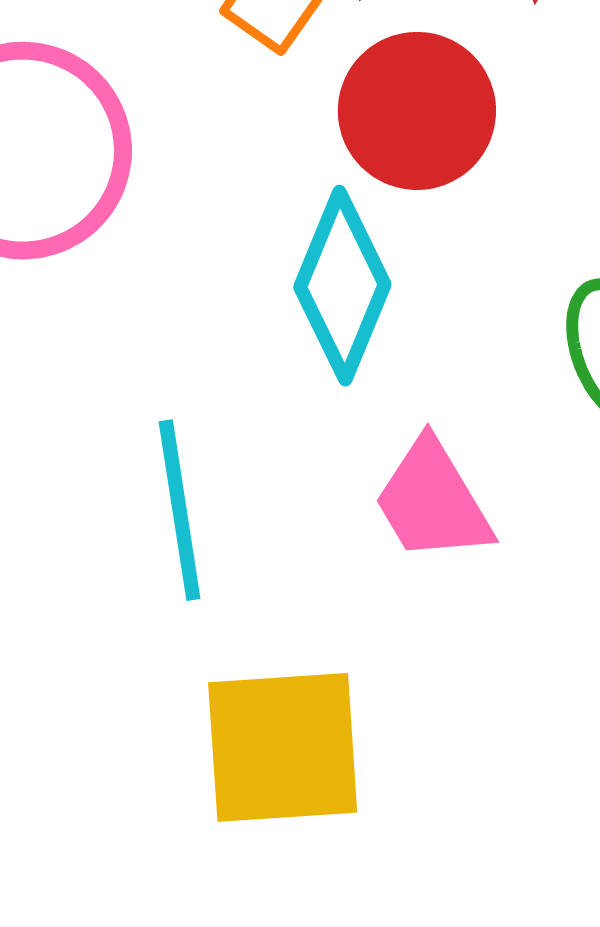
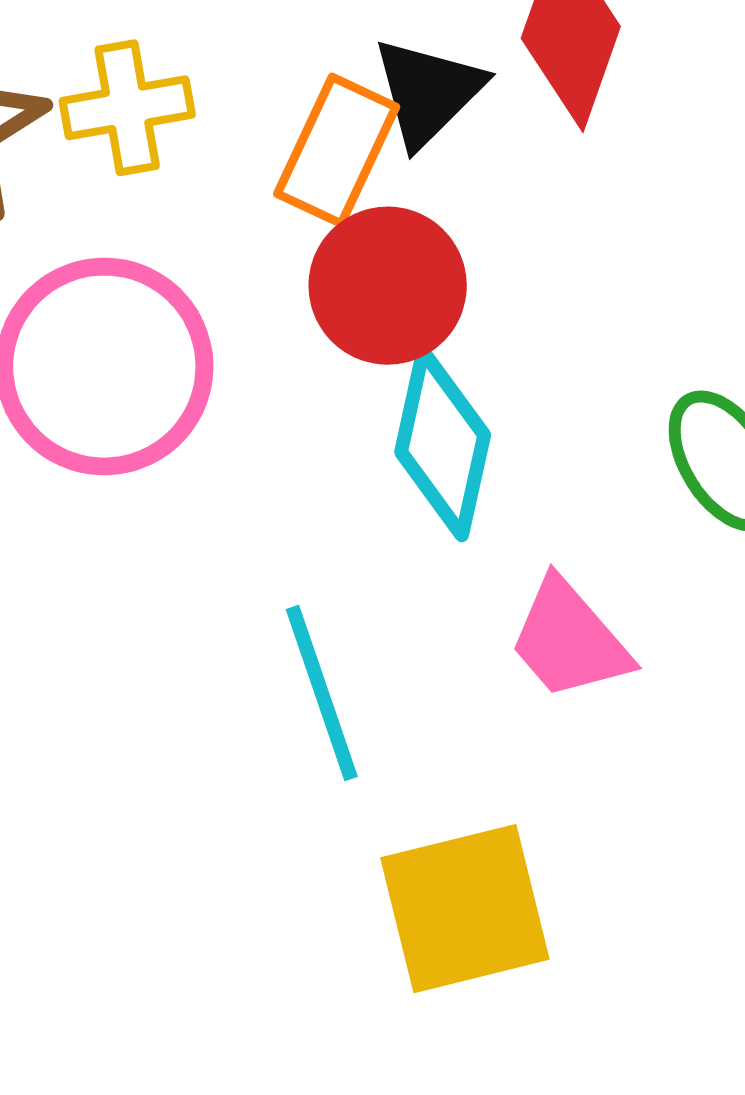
red circle: (417, 111) -> (388, 286), moved

